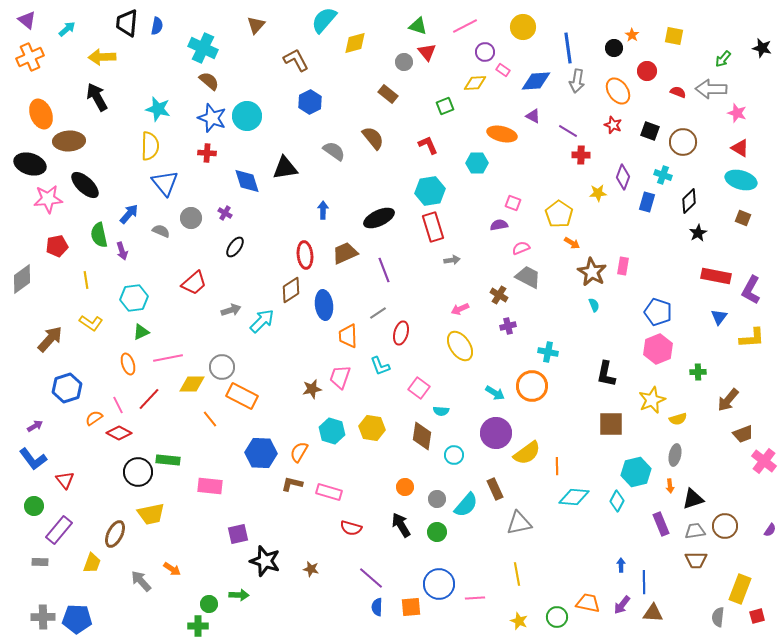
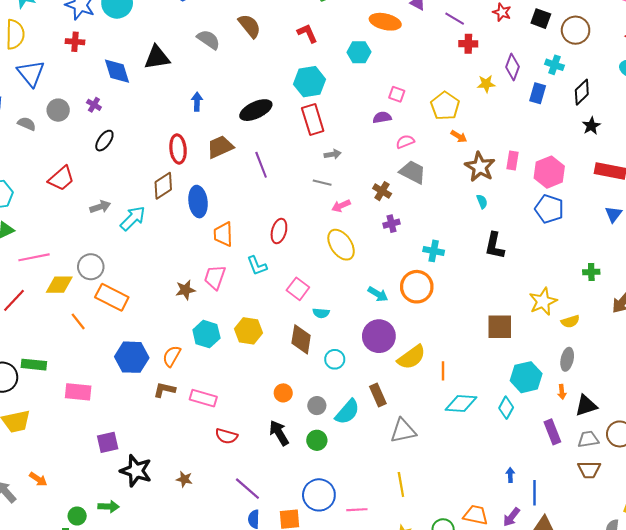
gray line: (378, 313) -> (322, 183), moved, turned 48
pink hexagon: (658, 349) -> (549, 172), moved
black L-shape: (606, 374) -> (495, 246), moved

